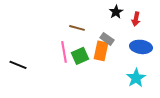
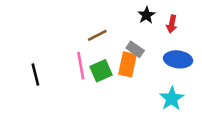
brown line: (77, 28) -> (97, 35), turned -42
black line: (18, 65) -> (35, 75), moved, turned 54

